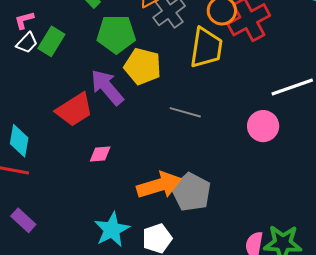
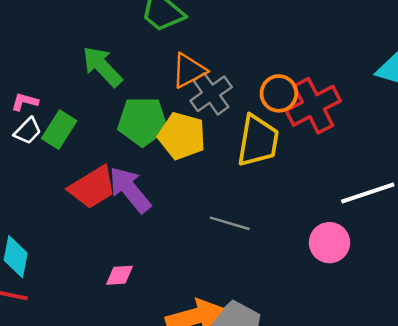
pink L-shape: (24, 20) -> (25, 102), turned 30
yellow pentagon: (143, 66) -> (182, 136), moved
red trapezoid: (74, 110) -> (92, 187), moved

